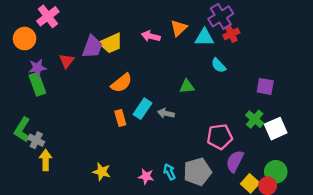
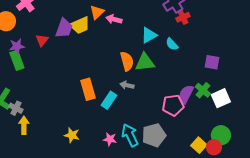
orange triangle: (179, 28) -> (97, 12), moved
cyan triangle: (204, 37) -> (149, 35), moved, turned -30
orange semicircle: (121, 83) -> (127, 61), moved, turned -66
green triangle: (187, 86) -> (145, 62), size x1.5
cyan rectangle: (143, 109) -> (109, 100), moved
orange rectangle: (120, 118) -> (88, 89), size x1.5
purple semicircle: (235, 161) -> (186, 94), moved
cyan arrow: (169, 172) -> (130, 135), size x1.6

